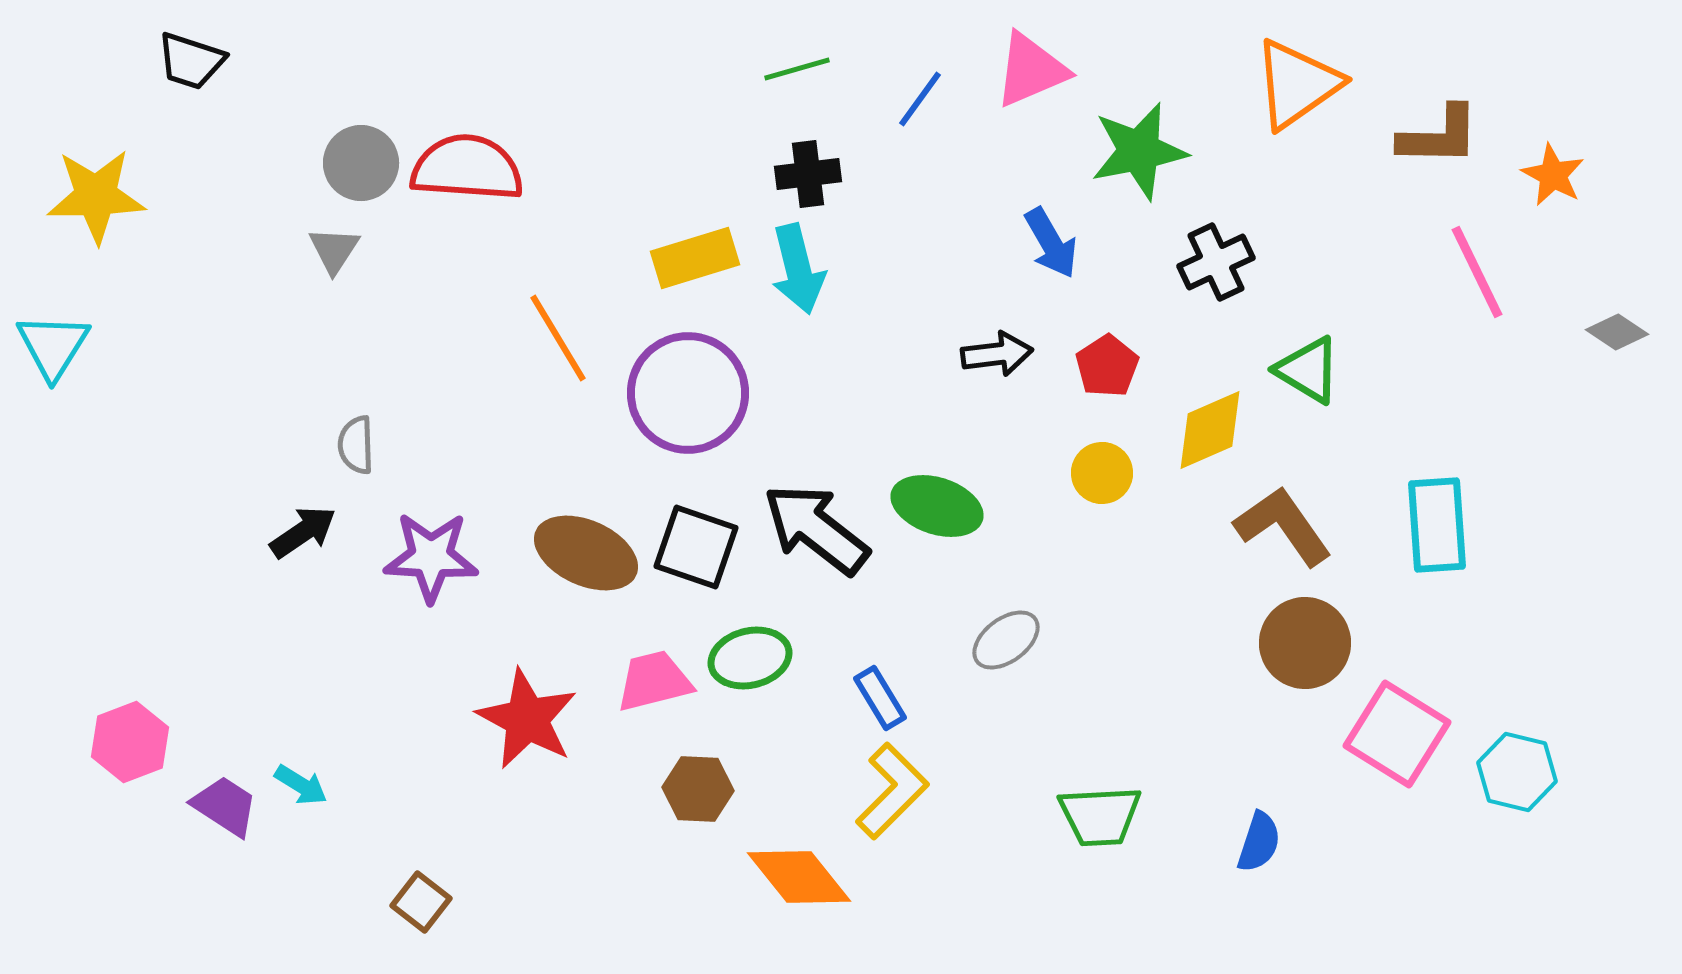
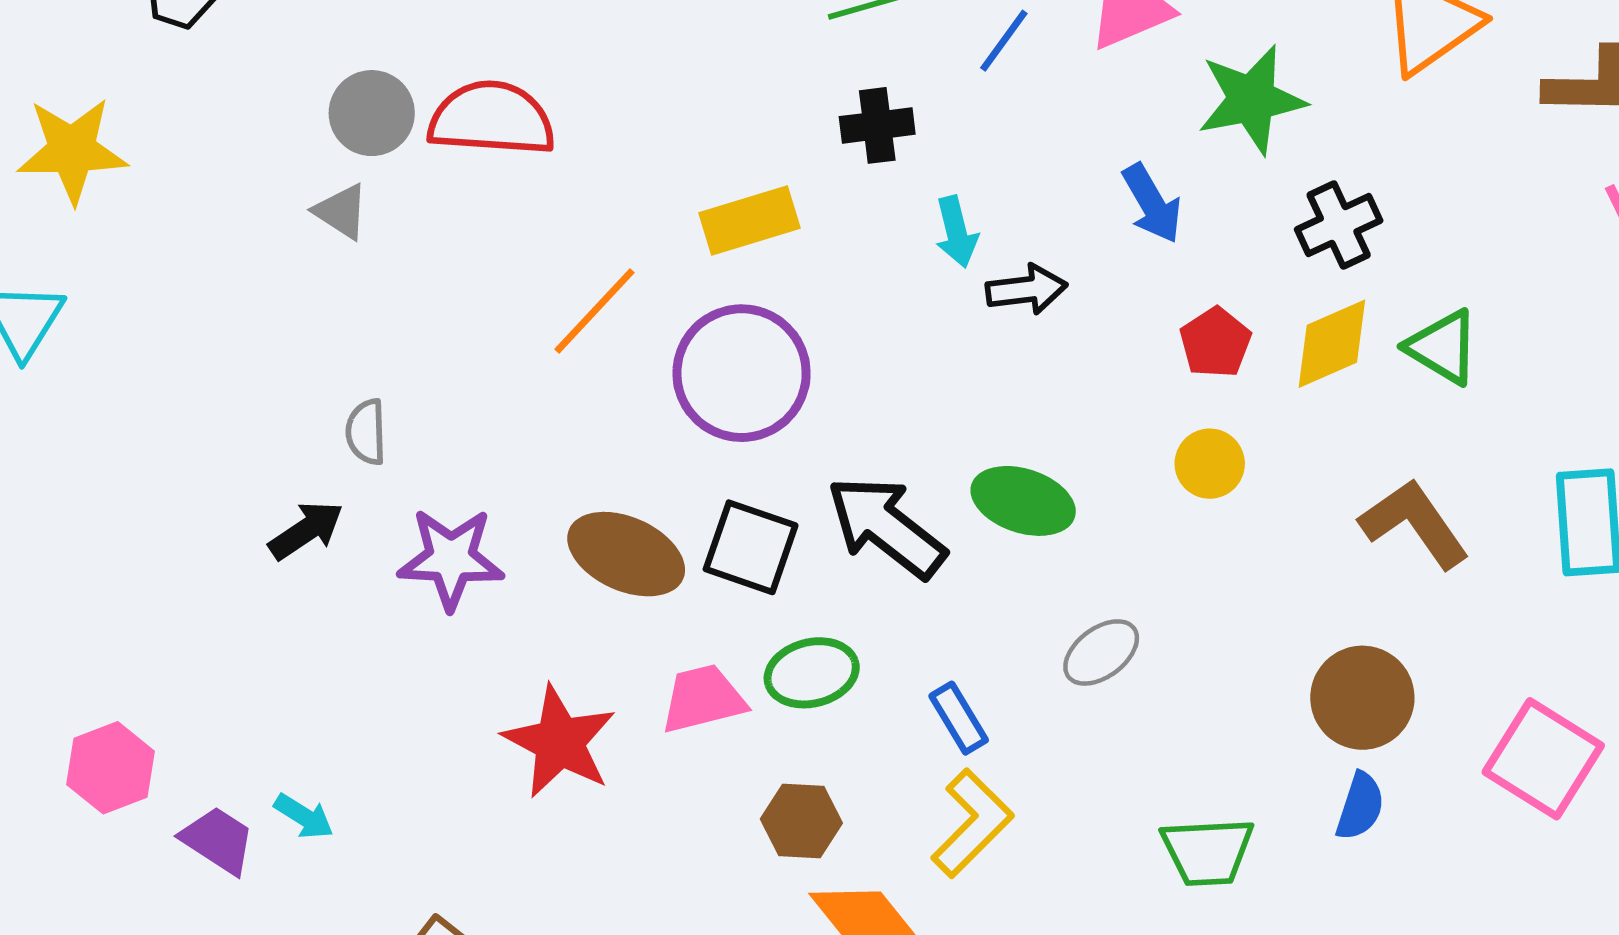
gray triangle: (334, 250) -> (341, 211), turned -30
cyan arrow: (798, 269) -> (956, 232), moved, size x0.7
orange line: (558, 338) -> (595, 311), turned 74
black arrow: (997, 354) -> (1027, 289), moved
yellow diamond: (1210, 430) -> (1332, 344), moved
brown circle: (1305, 643) -> (1362, 698), moved
brown hexagon: (698, 789) -> (801, 821), moved
blue semicircle: (1259, 842) -> (1360, 806), moved

